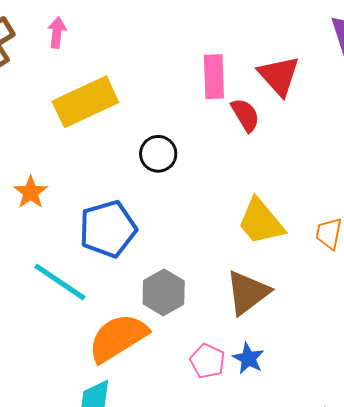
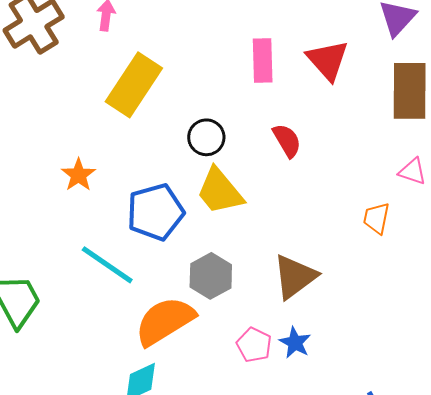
yellow rectangle: (85, 102) -> (134, 85), turned -32
red semicircle: (245, 115) -> (287, 141), moved
yellow trapezoid: (261, 222) -> (220, 191), moved

